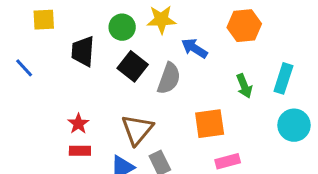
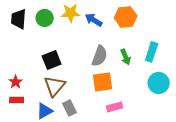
blue arrow: (194, 48) -> (94, 20), moved
black trapezoid: (83, 51) -> (19, 19), moved
black square: (133, 66) -> (52, 60), moved, turned 30
gray semicircle: (169, 78) -> (100, 56), moved

